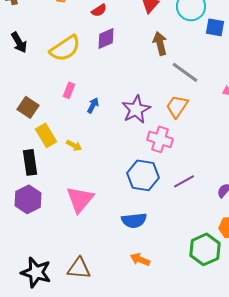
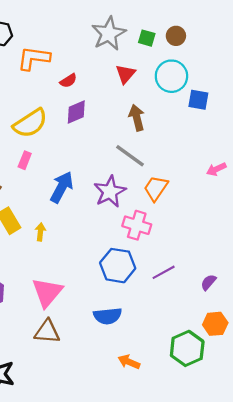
gray line: (185, 72) -> (130, 156), moved
pink rectangle: (69, 90) -> (25, 160), moved
blue arrow: (93, 105) -> (62, 187), size x1.8
yellow arrow: (74, 145) -> (40, 232), turned -112
orange arrow: (140, 259) -> (129, 362), moved
brown triangle: (79, 268) -> (47, 332), moved

